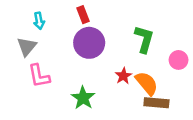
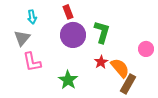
green L-shape: (144, 39) -> (102, 32), moved
brown rectangle: (156, 103) -> (128, 84), turned -66

